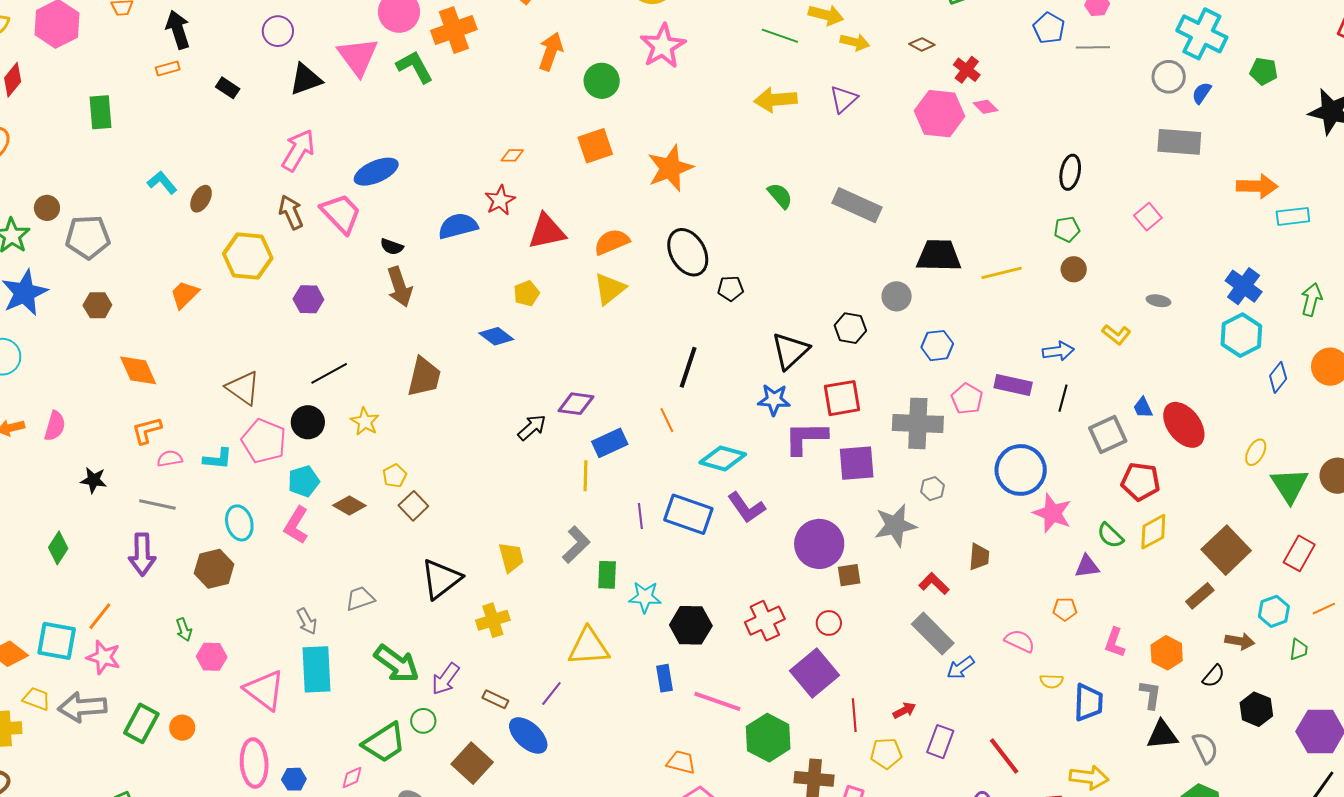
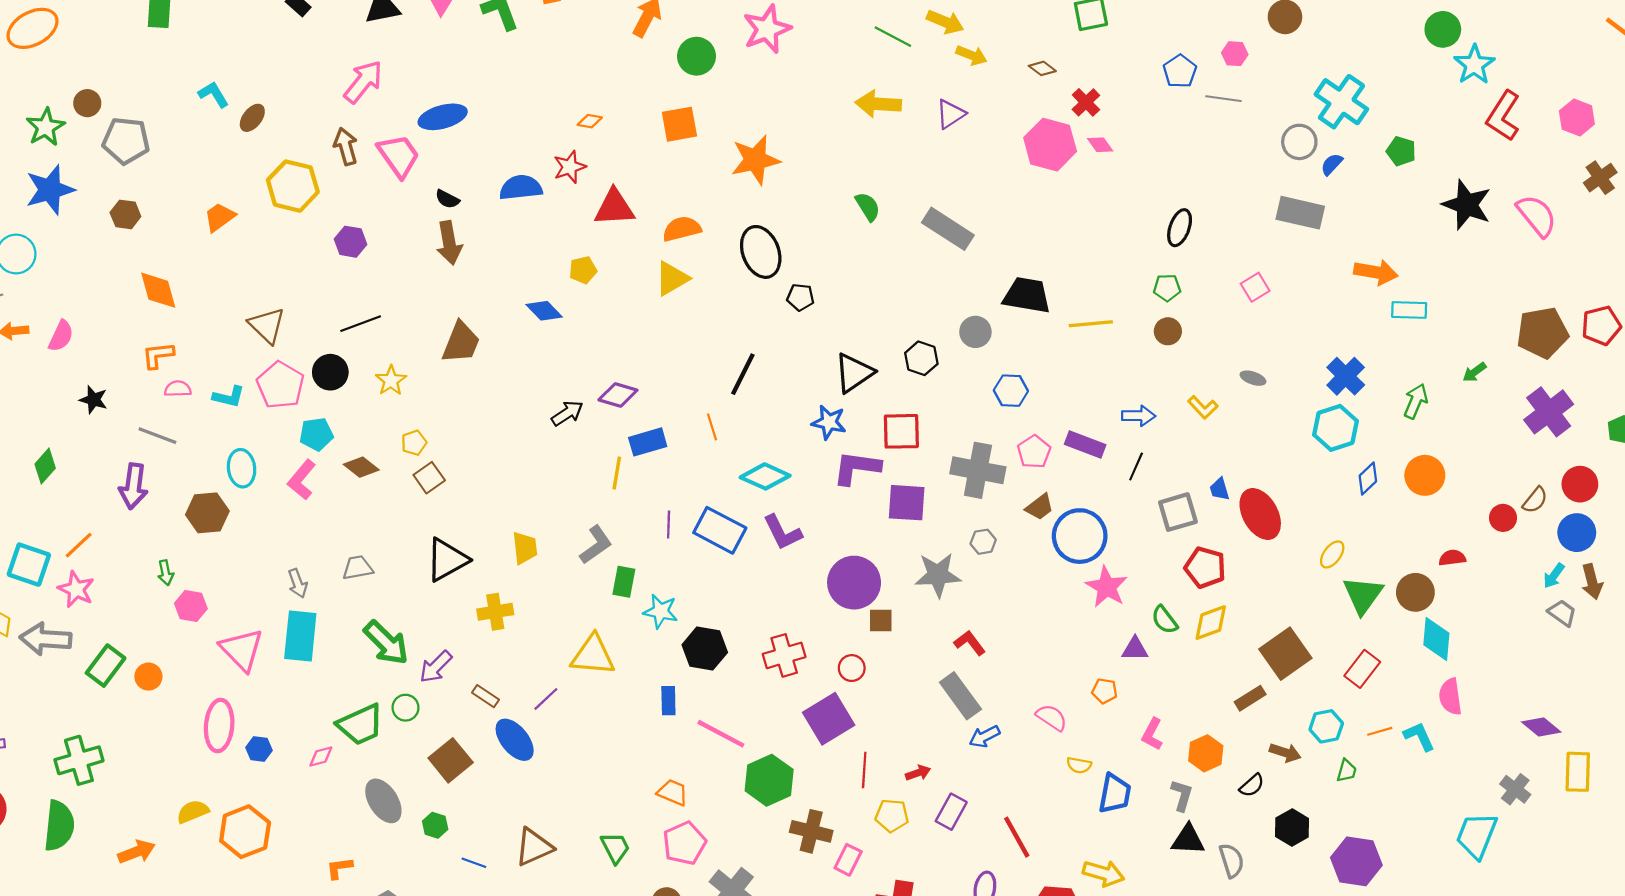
brown trapezoid: (979, 557) -> (1040, 507), moved, turned 40

